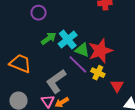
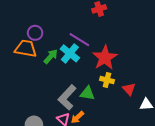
green triangle: (82, 50) -> (87, 93), moved
orange trapezoid: (20, 63) -> (26, 49), moved
purple line: (78, 64) -> (79, 40), moved

